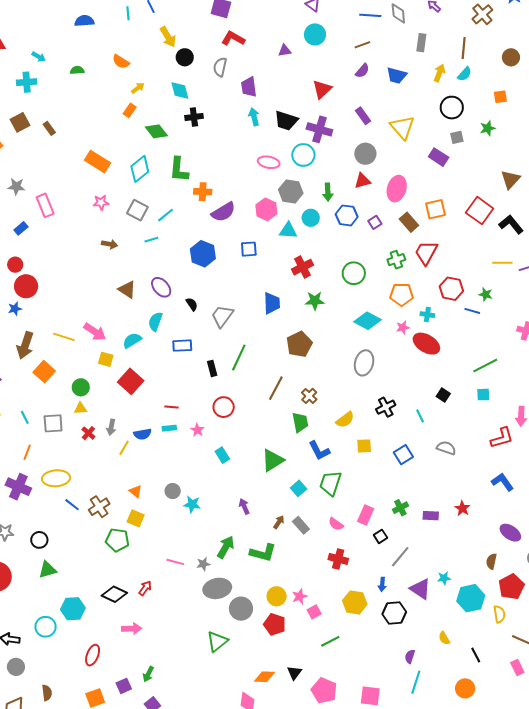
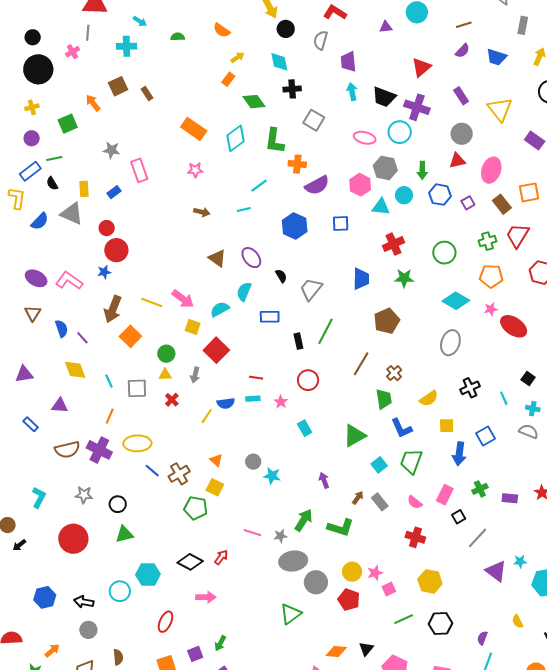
gray square: (137, 210) -> (314, 120), moved
cyan cross: (427, 315) -> (533, 409), moved
gray arrow: (111, 427) -> (195, 375), moved
blue arrow: (382, 584) -> (459, 454), moved, size x1.6
black hexagon: (394, 613) -> (440, 624), moved

